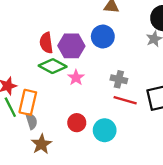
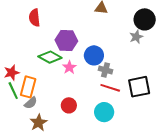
blue circle: (103, 36) -> (94, 55), moved
red semicircle: (46, 43) -> (34, 18), moved
gray semicircle: (32, 121) -> (31, 103), turned 64
cyan circle: (105, 130) -> (104, 112), moved

